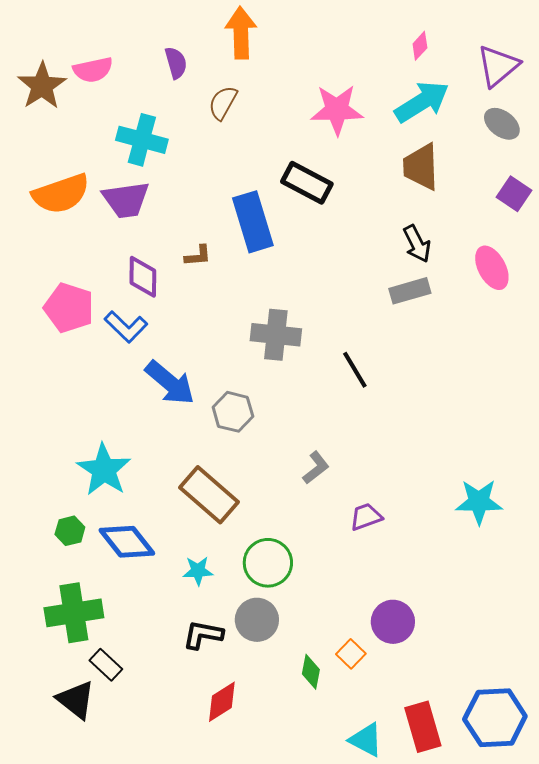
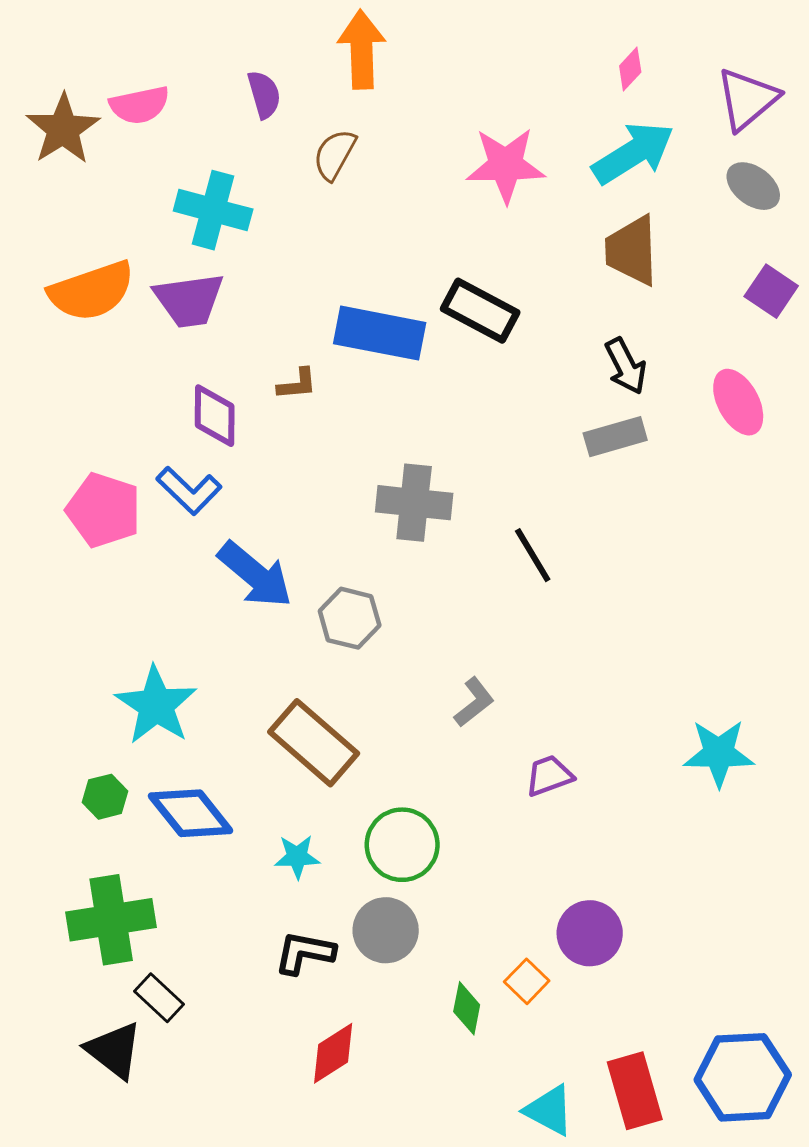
black rectangle: (307, 183) -> (480, 311), moved
blue rectangle: (253, 222) -> (380, 333), turned -62
pink pentagon: (69, 308) -> (104, 510), moved

